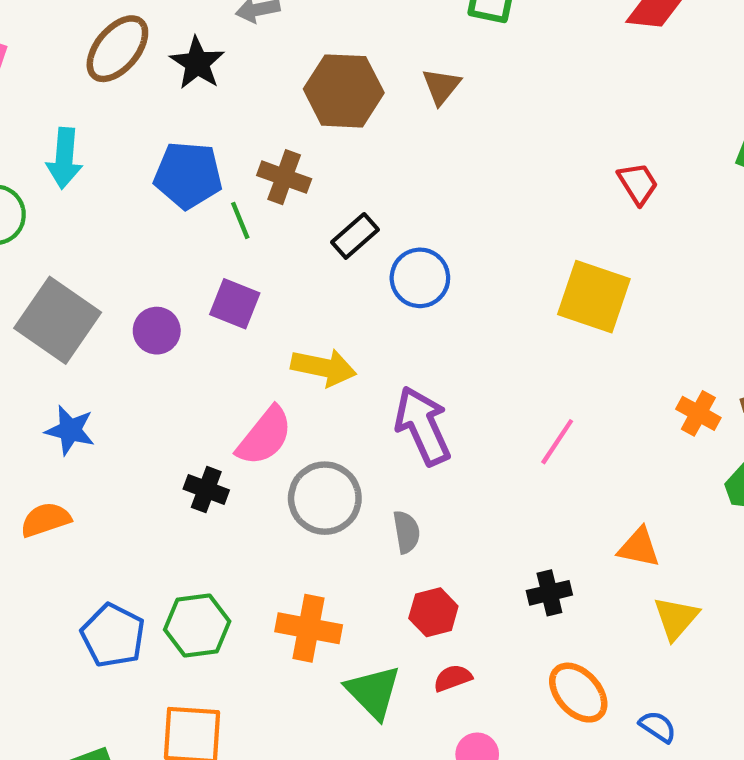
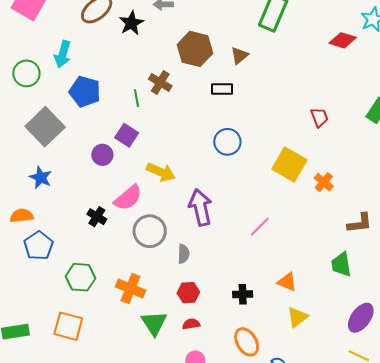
blue pentagon: (188, 175) -> (85, 92), moved
black rectangle: (355, 236) -> (222, 89), moved, turned 30
blue circle: (420, 278) -> (227, 142), moved
purple circle: (157, 331) -> (102, 155), moved
orange cross: (698, 413) -> (324, 182), moved
blue pentagon: (113, 635) -> (39, 246), moved

